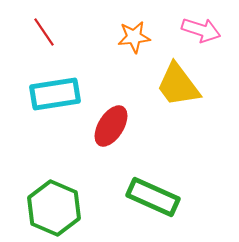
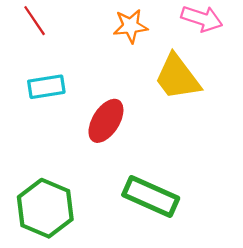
cyan rectangle: (55, 94) -> (46, 87), size x0.7

